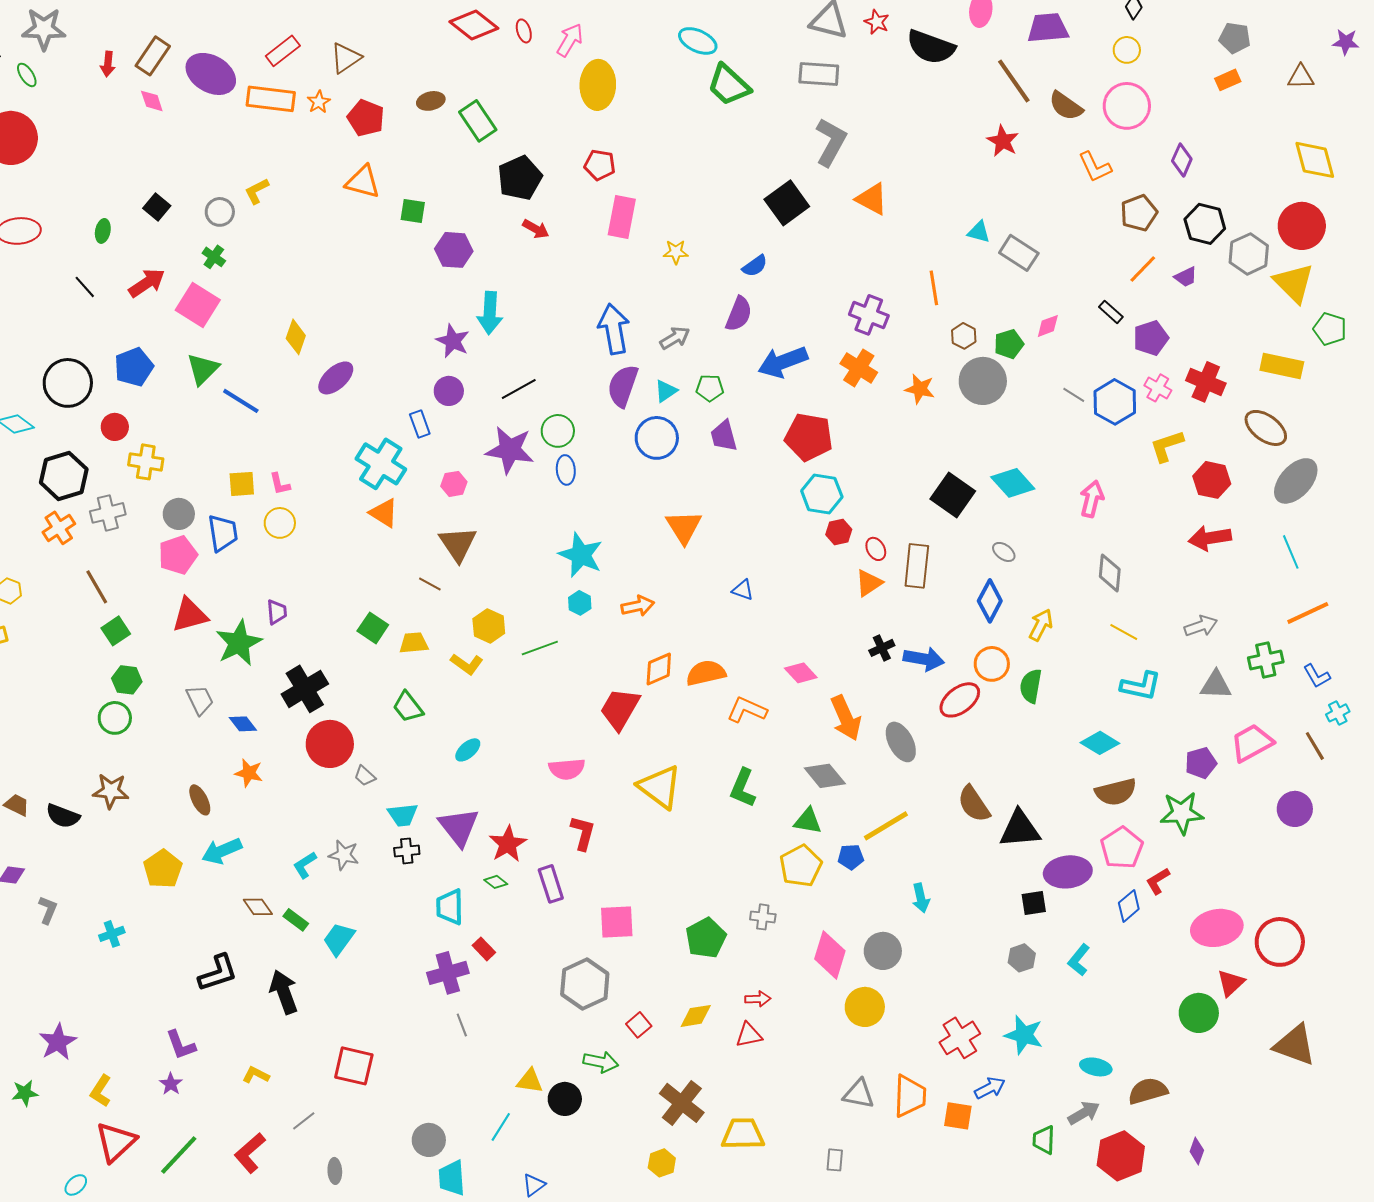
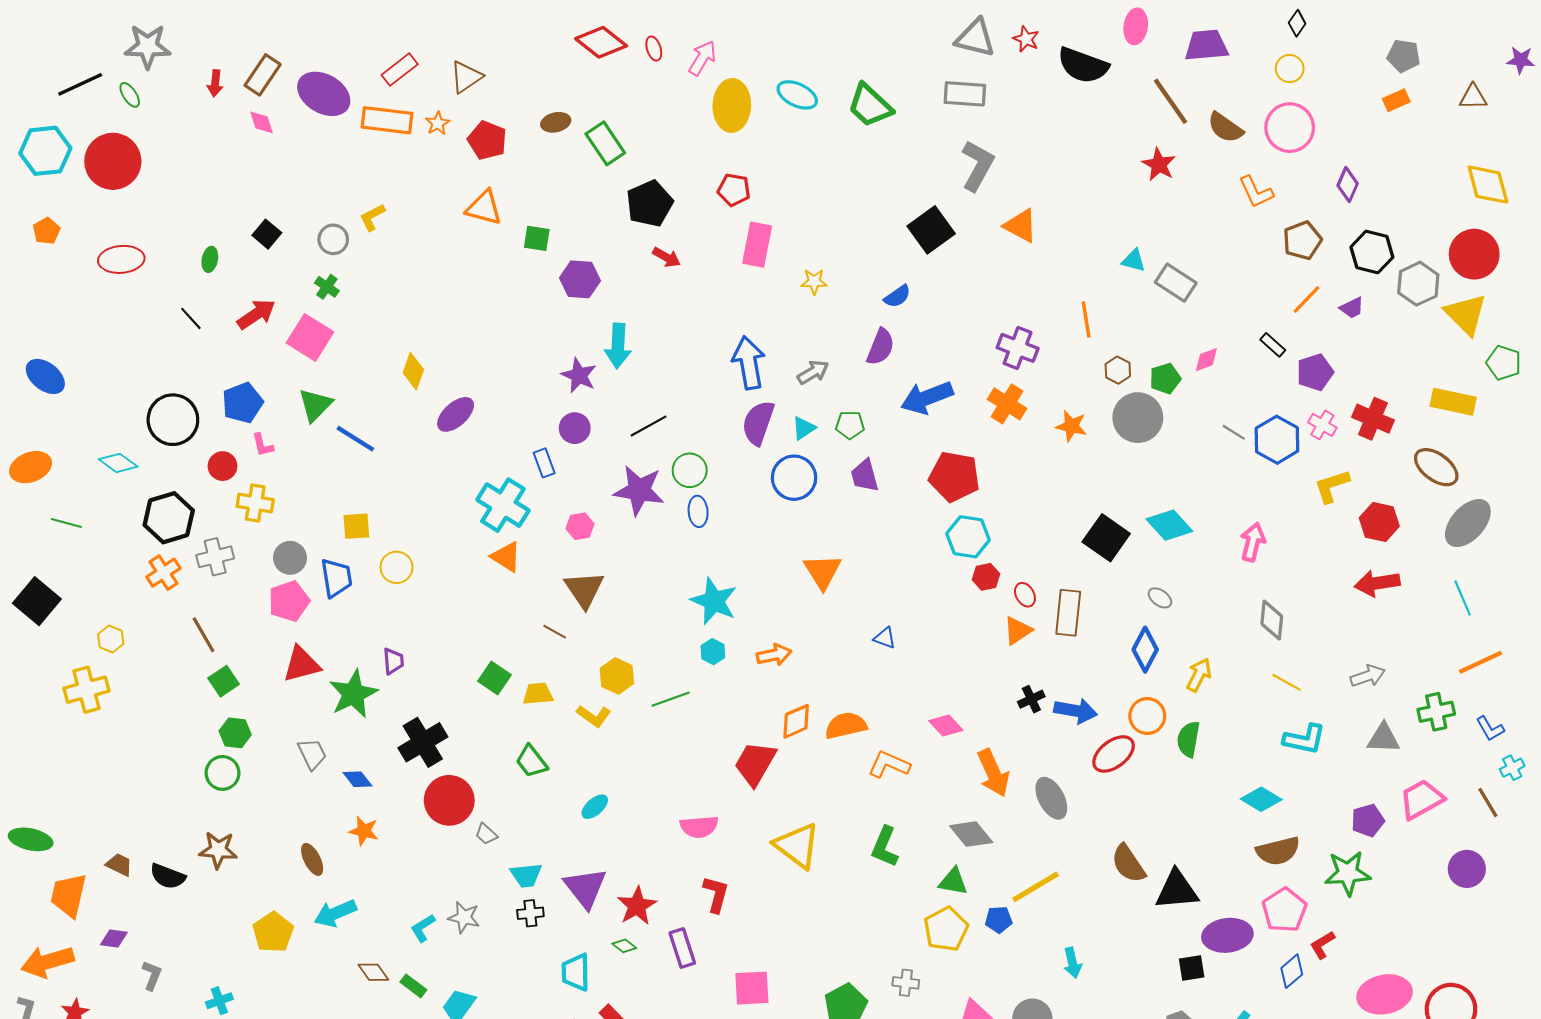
cyan ellipse: (698, 41) -> (797, 95), moved
pink L-shape: (280, 484) -> (263, 445), moved

